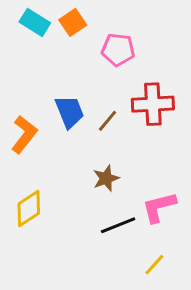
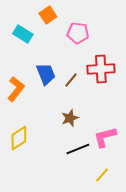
cyan rectangle: (35, 22) -> (23, 34), moved

